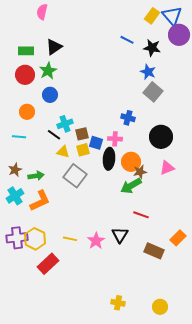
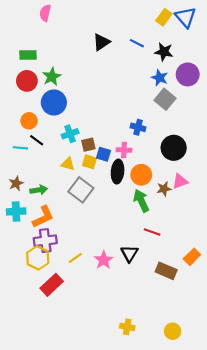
purple circle: (179, 35) -> (188, 74), moved
black triangle: (54, 47) -> (101, 42), moved
blue circle: (50, 95) -> (54, 102), size x1.5
black line: (54, 135) -> (37, 140), moved
yellow square: (83, 150) -> (89, 162), turned 32
brown star: (140, 172) -> (164, 189), moved
green arrow: (131, 186) -> (141, 201), turned 95
cyan cross: (15, 196) -> (16, 211), turned 30
purple cross: (17, 238) -> (45, 241), moved
yellow line: (70, 239) -> (75, 258), turned -48

